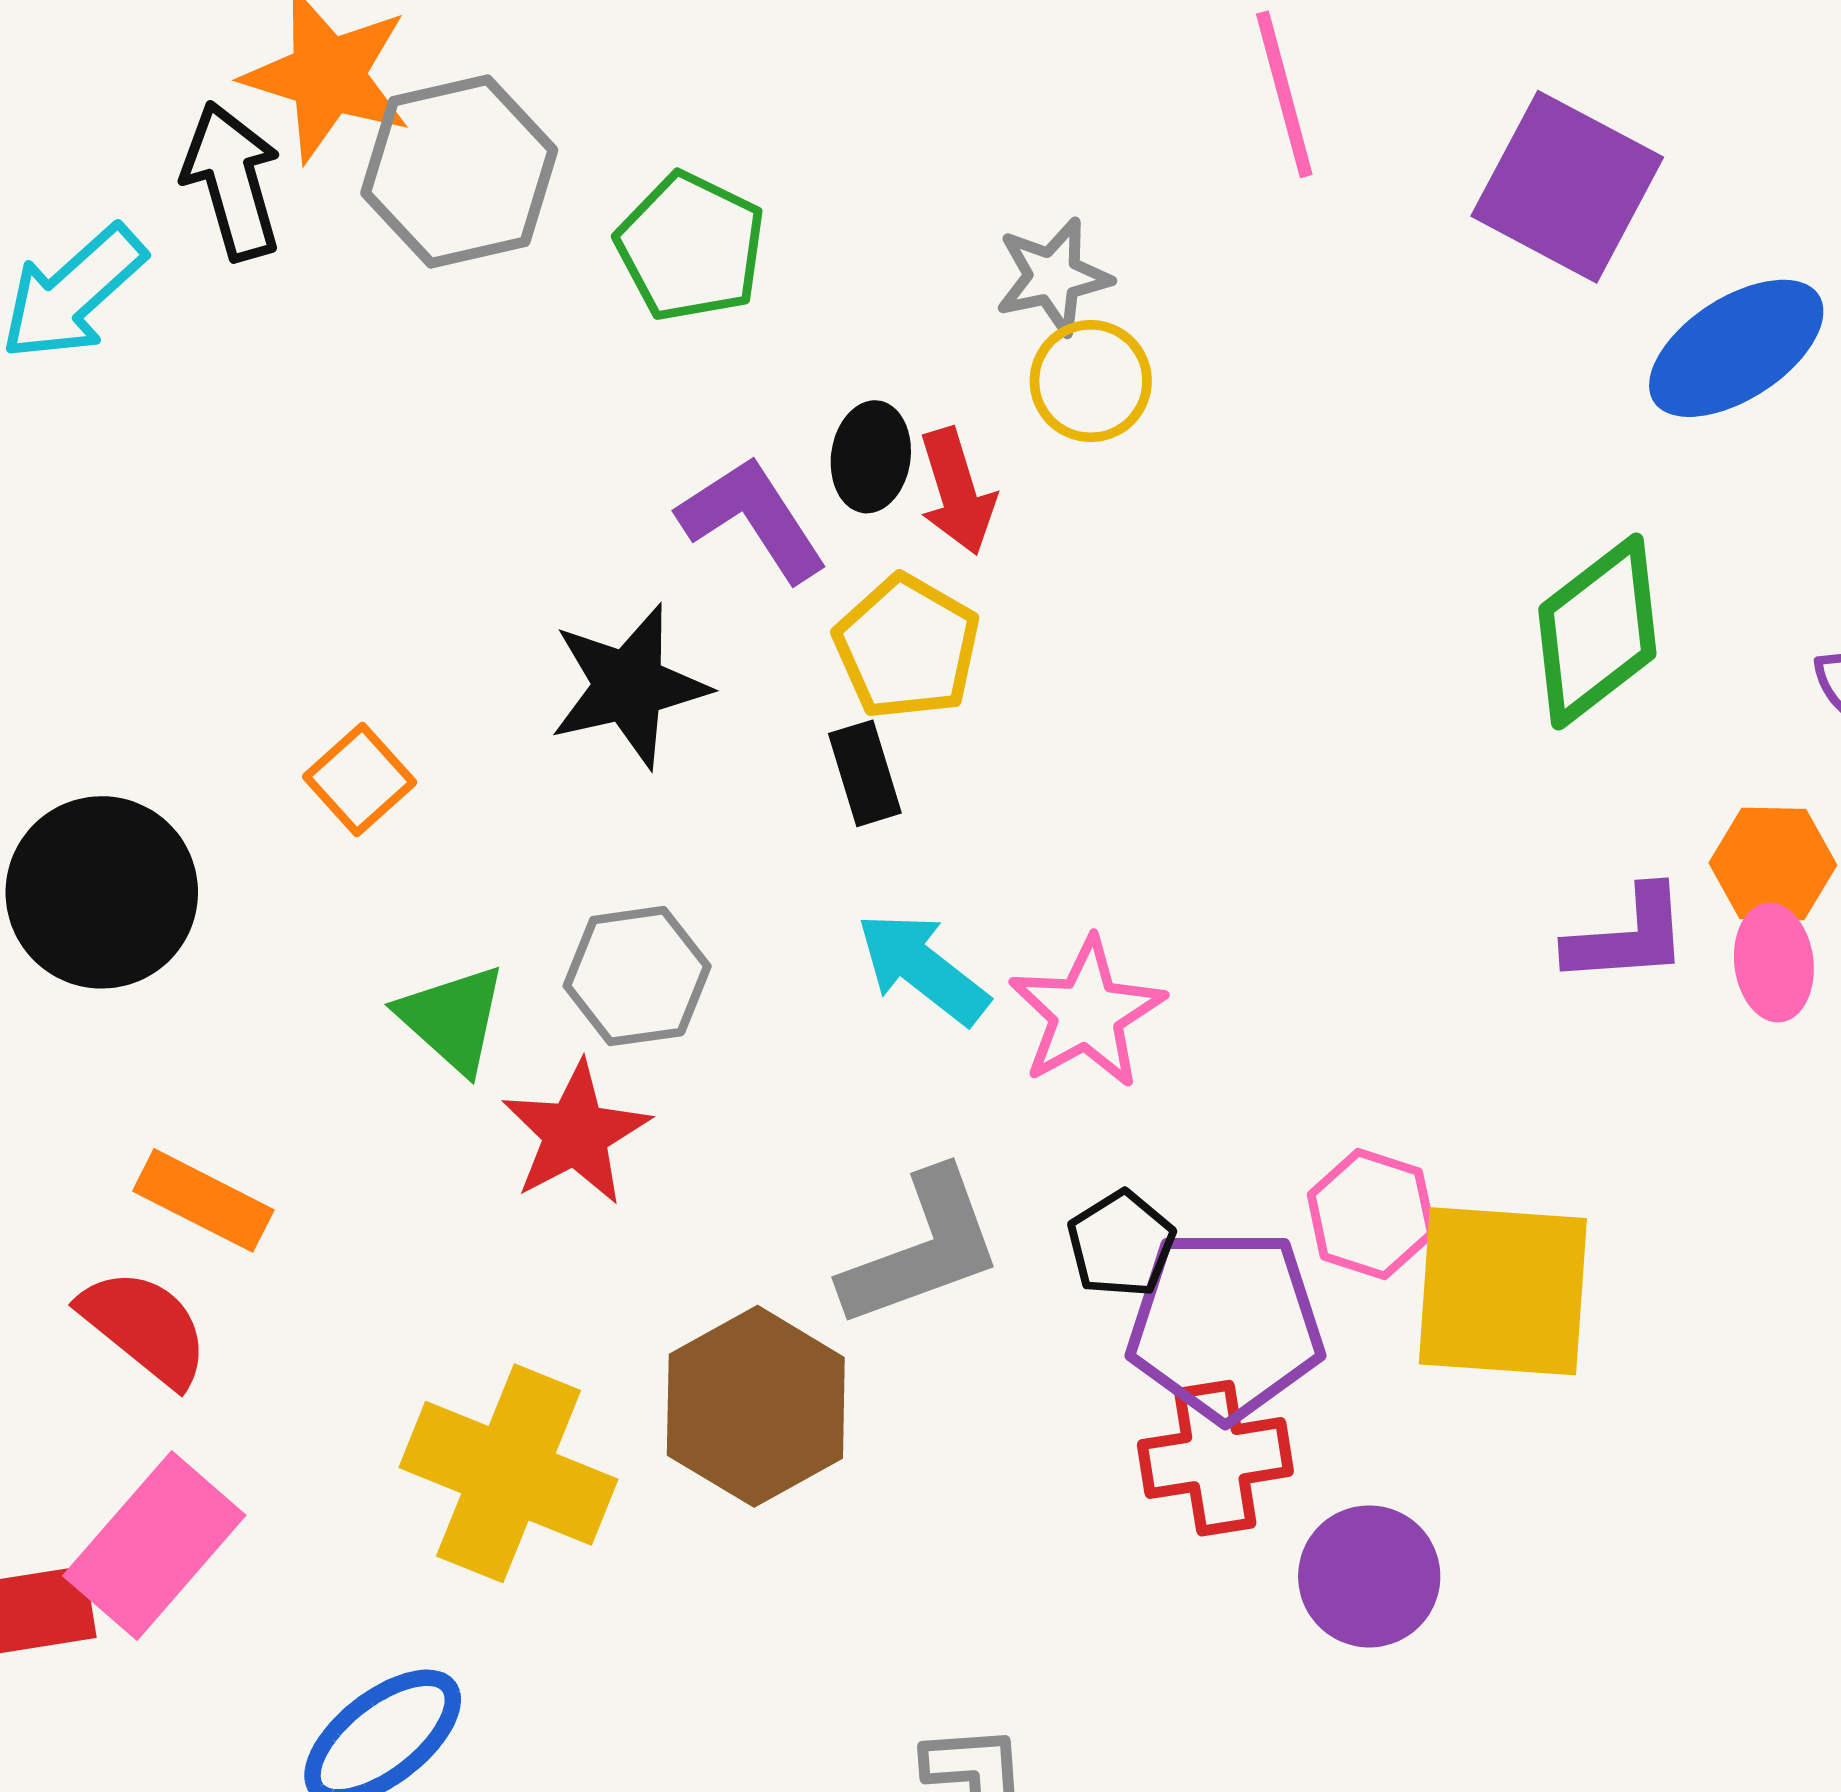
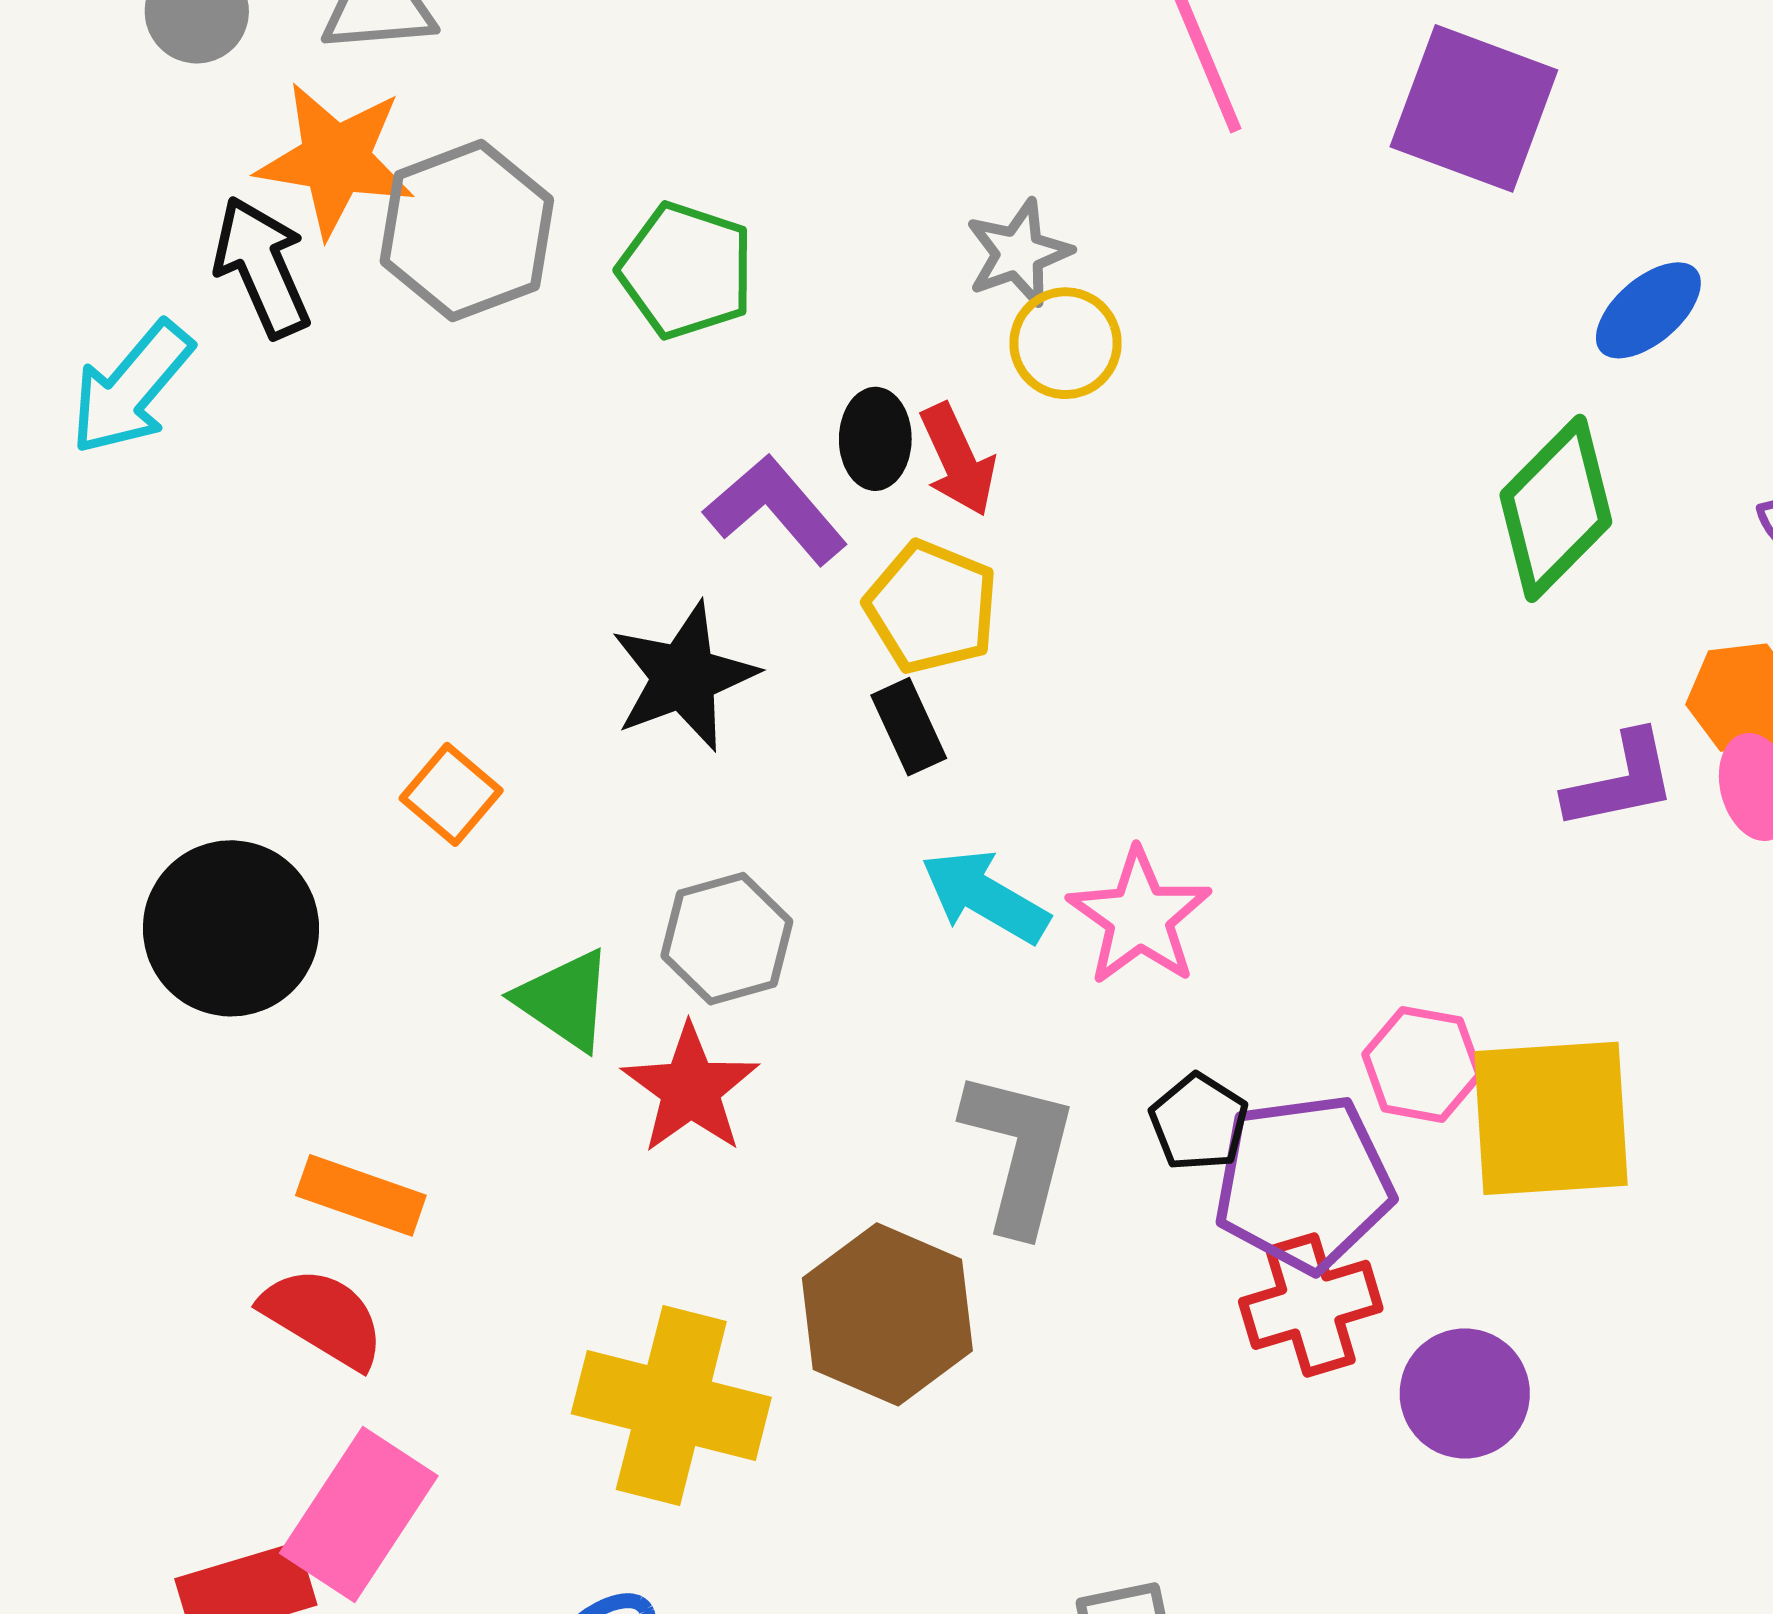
blue ellipse: (1736, 348) -> (1648, 310), moved, size x0.7
gray L-shape: (922, 1249) -> (1019, 1151), turned -48

